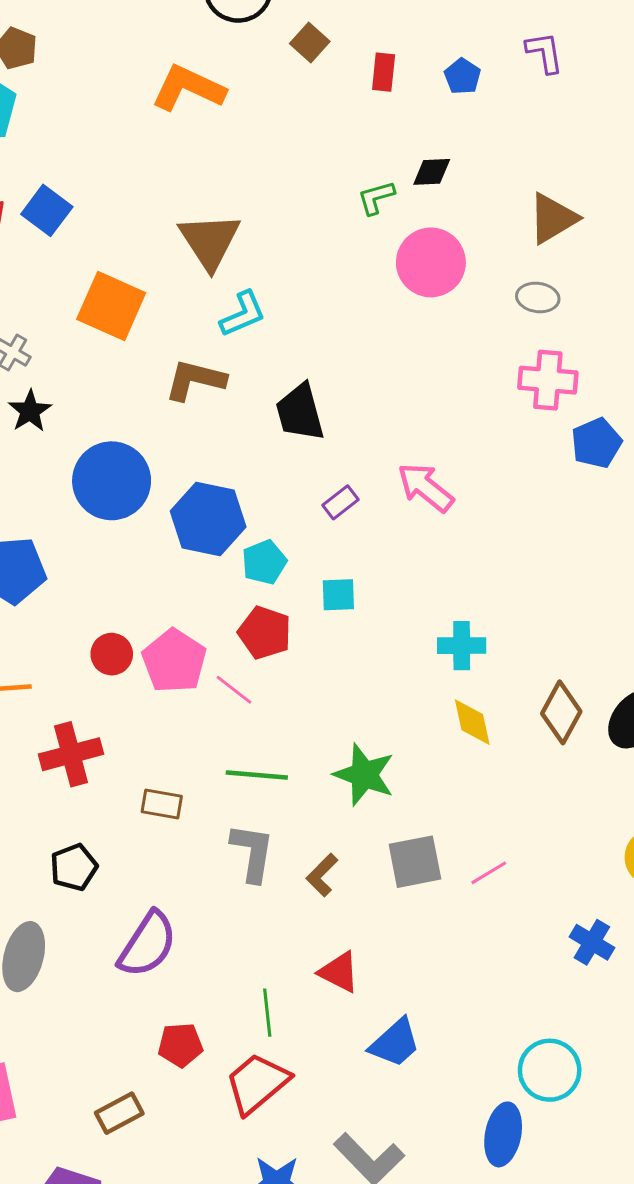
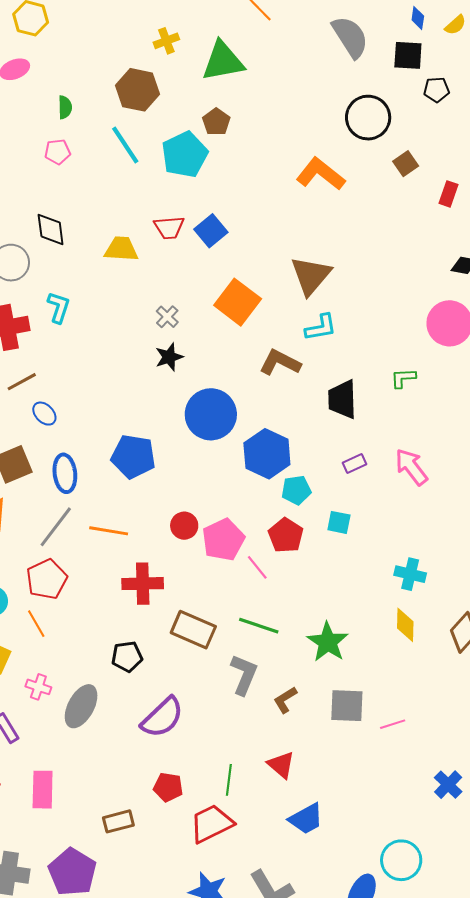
green L-shape: (376, 198) -> (403, 378), moved
brown rectangle: (162, 804) -> (193, 630), size x1.6

